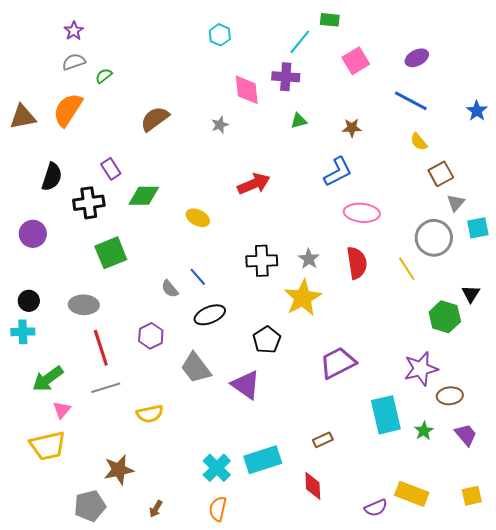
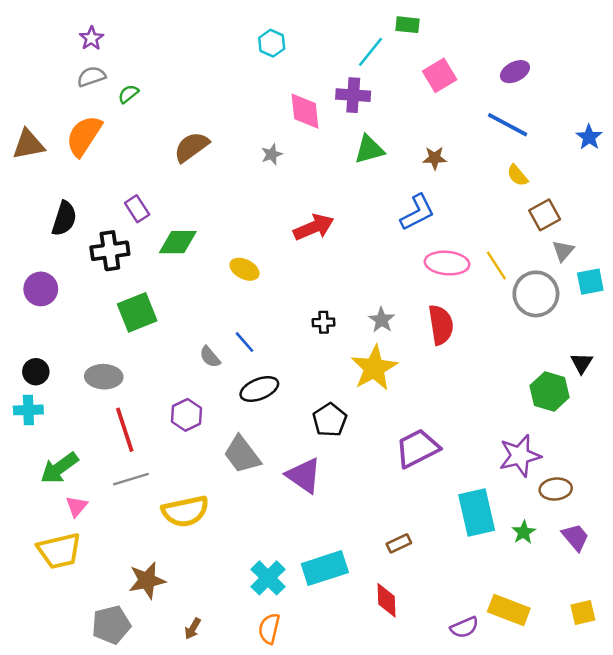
green triangle: (299, 121) -> (369, 149), size x1.5
black cross: (262, 261) -> (324, 322), size x0.6
yellow line: (407, 269) -> (496, 266), moved
yellow semicircle: (150, 414) -> (185, 511), size x1.4

